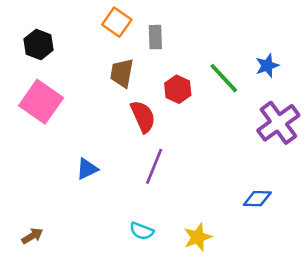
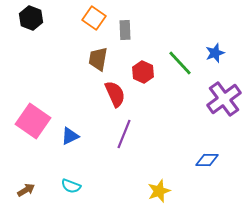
black hexagon: (39, 45) -> (31, 18), moved
pink square: (41, 102) -> (33, 121), moved
cyan semicircle: (142, 231) -> (71, 186), moved

